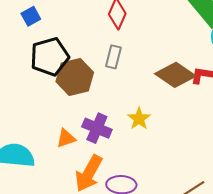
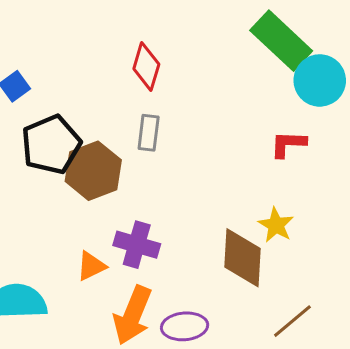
brown diamond: (175, 75) -> (242, 258), moved, turned 66
yellow star: (139, 119) -> (276, 225), moved

